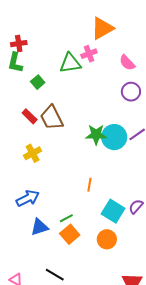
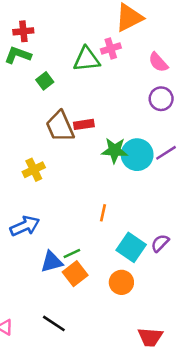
green L-shape: (15, 63) -> (18, 55), turned 95
red rectangle: (30, 116) -> (84, 124), moved, turned -56
blue triangle: (39, 227) -> (52, 262), moved

